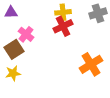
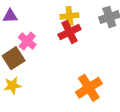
orange cross: (91, 64) -> (89, 88), moved

